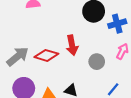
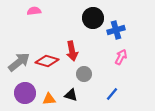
gray circle: (97, 62) -> (84, 74), moved

